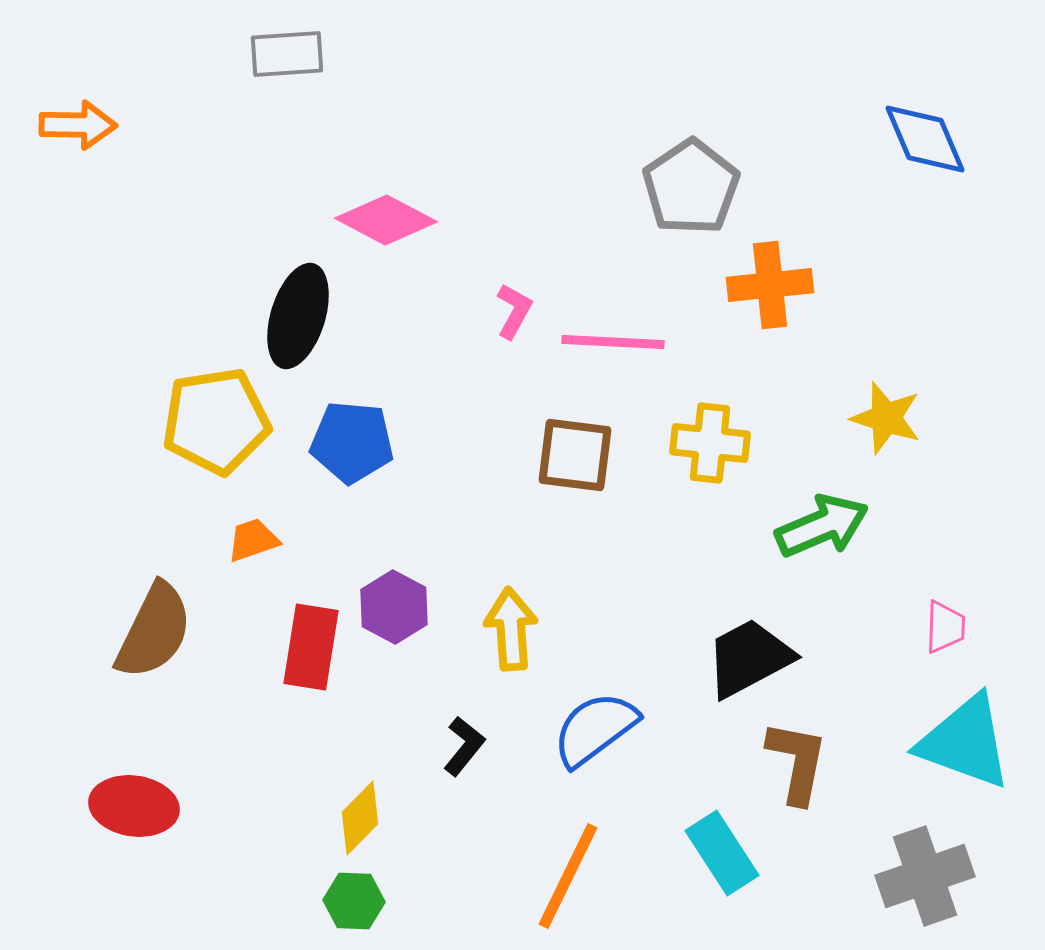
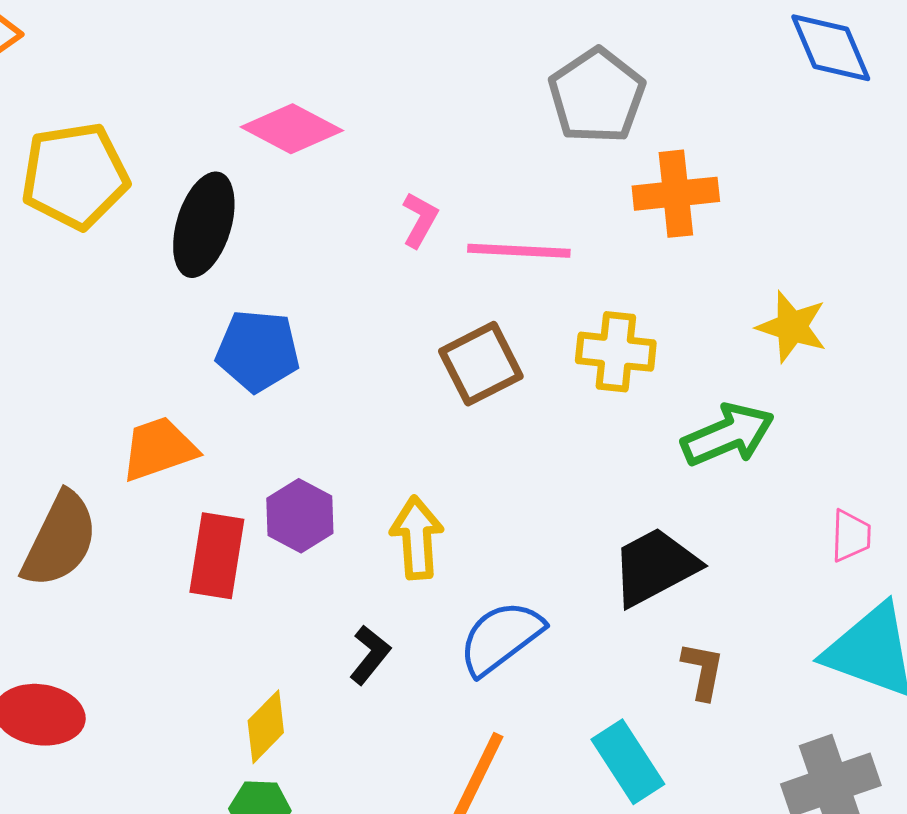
yellow pentagon: (216, 421) -> (75, 176), moved
brown square: (575, 455) -> (481, 364), turned -34
orange trapezoid: (253, 540) -> (159, 449), size x1.5
brown L-shape: (797, 762) -> (703, 671), size x0.7

